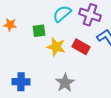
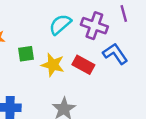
green square: (39, 31) -> (26, 54), moved

